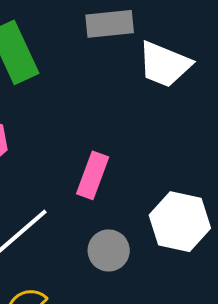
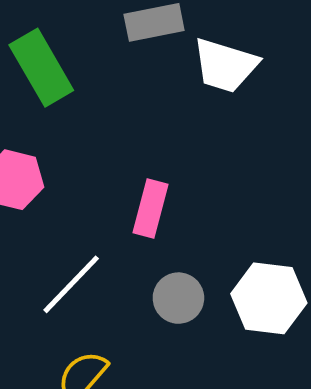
white hexagon: (180, 222) -> (269, 298), moved

